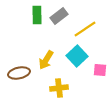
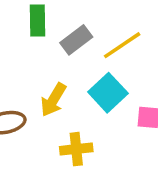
gray rectangle: (59, 16) -> (76, 40), moved

